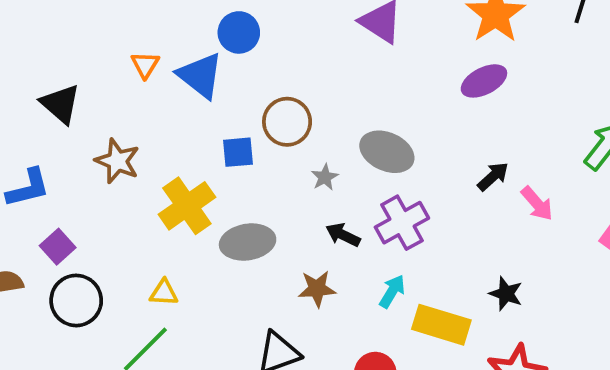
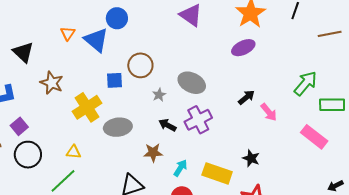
cyan arrow: (392, 291) -> (180, 168), moved

